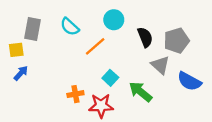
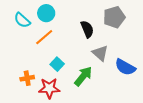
cyan circle: (114, 20) -> (46, 13), moved
gray pentagon: (176, 41) -> (114, 17), moved
green arrow: (140, 92) -> (83, 76), turned 90

